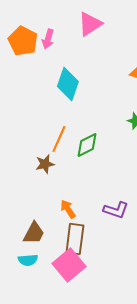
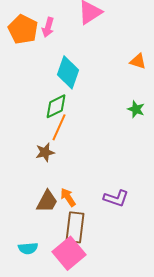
green diamond: (87, 145) -> (56, 106), moved
brown trapezoid: (34, 233) -> (47, 201), moved

